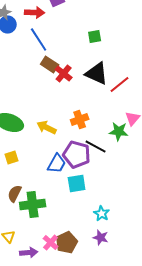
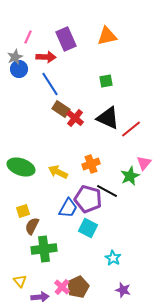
green star: (119, 132) -> (130, 176), turned -30
yellow square: (12, 158) -> (23, 211), moved
cyan square: (77, 184) -> (88, 228), turned 36
brown semicircle: (15, 194) -> (32, 226), moved
purple star: (101, 238) -> (123, 290), moved

